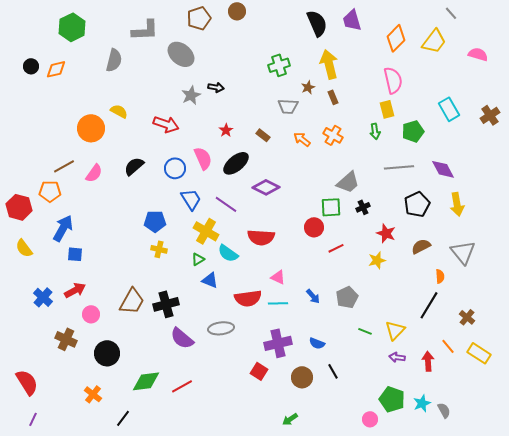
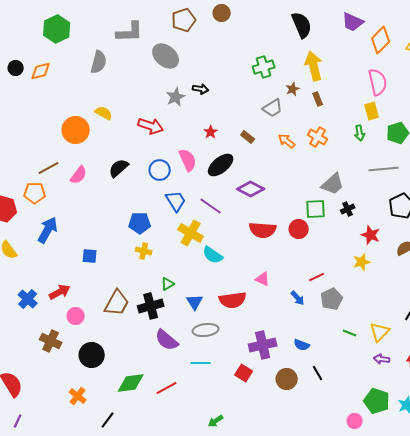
purple trapezoid: (352, 20) -> (353, 22), moved, turned -50
gray trapezoid: (288, 106) -> (273, 108), turned -35
red semicircle: (261, 237) -> (263, 230), moved
red line: (336, 248) -> (317, 277), moved
blue square: (75, 254) -> (90, 256), moved
green triangle: (198, 259) -> (168, 284), moved
blue triangle: (210, 280) -> (195, 302), moved, turned 36
cyan line: (278, 303) -> (201, 363), moved
green arrow: (290, 419) -> (216, 421), moved

